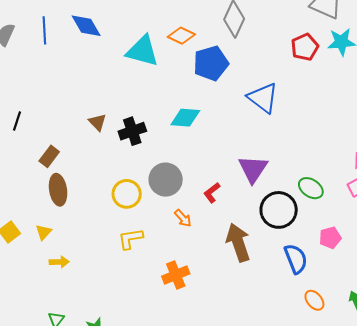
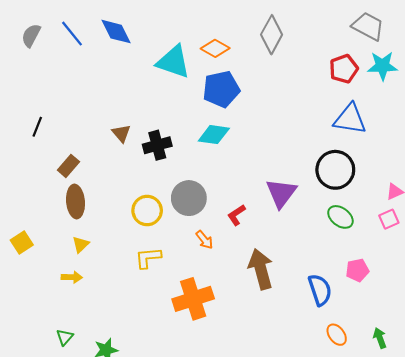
blue line: (44, 30) -> (72, 34), turned -40
blue pentagon: (211, 63) -> (221, 89), moved
blue triangle: (263, 98) -> (350, 119), moved, turned -32
black circle: (279, 210) -> (335, 170), moved
yellow triangle: (44, 232) -> (81, 244), moved
orange cross: (176, 275) -> (193, 299), size x1.4

